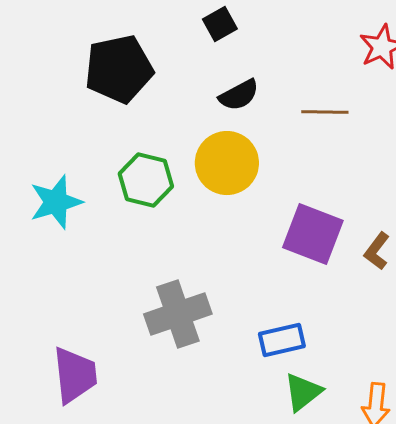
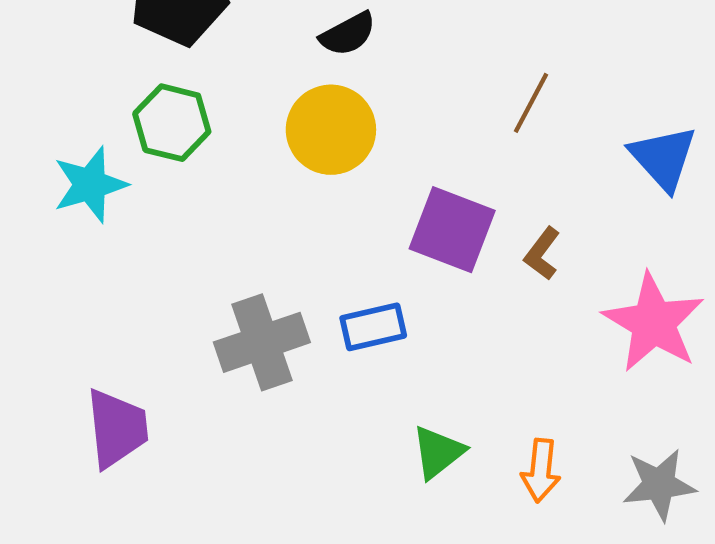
brown line: (325, 112) -> (531, 103), moved, turned -63
green hexagon: (146, 180) -> (172, 123), moved
blue rectangle: (282, 340) -> (373, 327), moved

